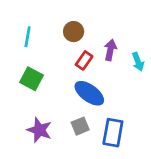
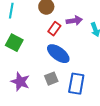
purple arrow: (110, 50) -> (74, 21), turned 70

